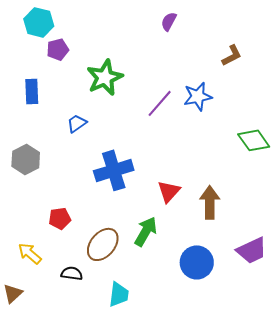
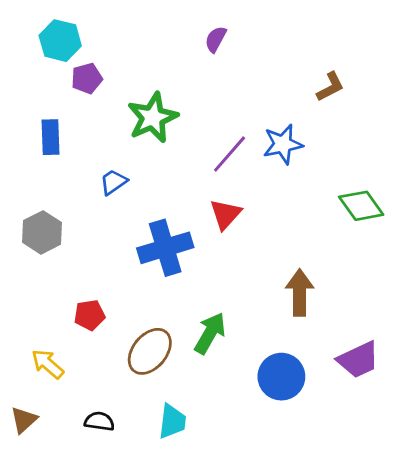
purple semicircle: (169, 21) -> (216, 39), moved
red triangle: (169, 191) -> (225, 214), moved
black semicircle: (72, 273) -> (99, 421), moved

